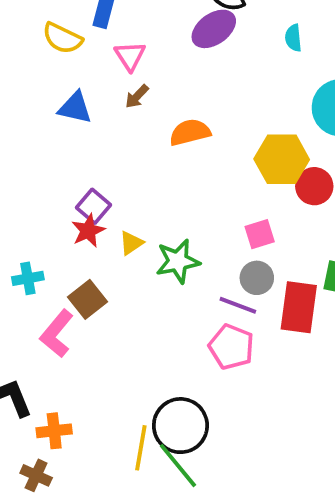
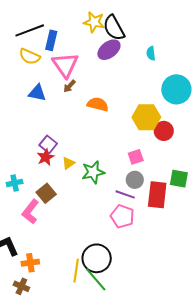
pink triangle: (130, 56) -> (65, 65), size x1.6
orange semicircle: (190, 132) -> (98, 104), turned 30

